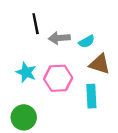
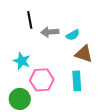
pink hexagon: (58, 78) -> (42, 80), moved

